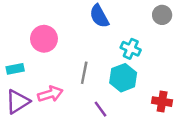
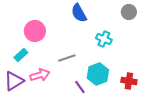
cyan rectangle: (15, 69) -> (21, 55), moved, turned -32
gray line: (84, 73) -> (67, 58), turned 60
cyan hexagon: (123, 78) -> (98, 74), moved

